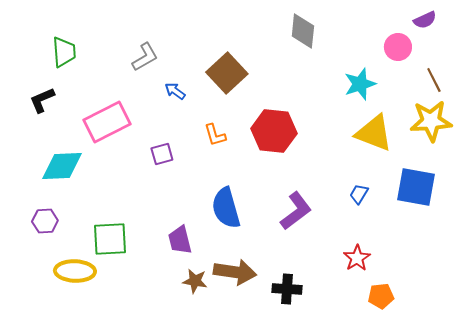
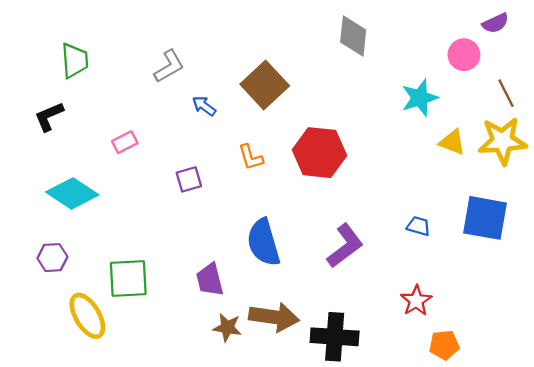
pink rectangle: (107, 122) -> (125, 142), size x0.5
yellow triangle: (374, 133) -> (452, 142), moved, size x0.6
cyan diamond: (62, 166) -> (72, 193), turned 36
blue trapezoid: (359, 194) -> (419, 226), turned 75
yellow ellipse: (75, 271) -> (87, 316), turned 57
black cross: (287, 289) -> (335, 337), size x1.4

